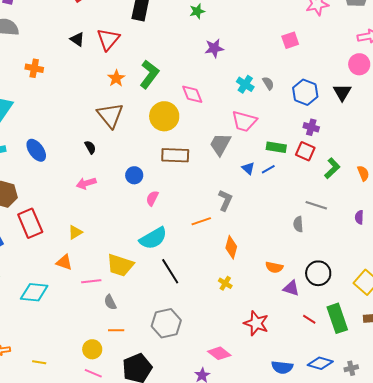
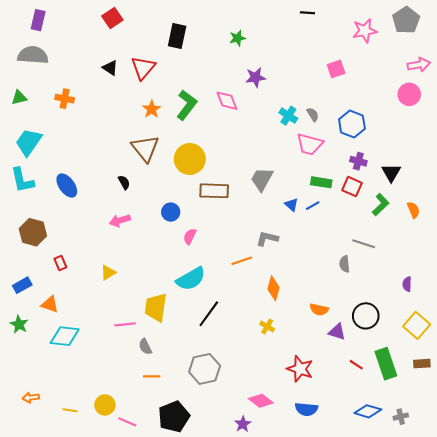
black triangle: (342, 92) -> (391, 173), moved
pink diamond: (192, 94) -> (227, 101), moved
yellow circle: (164, 116) -> (190, 159), moved
pink trapezoid: (244, 121) -> (310, 144), moved
gray L-shape: (225, 200) -> (267, 239), turned -100
purple semicircle: (359, 217) -> (407, 284), moved
red rectangle: (30, 223) -> (60, 263), size x0.5
orange triangle: (64, 262) -> (50, 304), moved
yellow trapezoid: (120, 265) -> (156, 307), turned 80
black line: (170, 271) -> (209, 314), turned 68
yellow circle: (92, 349) -> (105, 405), moved
blue semicircle: (282, 367) -> (306, 409), moved

